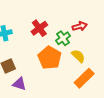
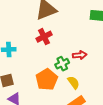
red cross: (39, 28) -> (44, 37), moved

